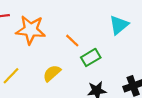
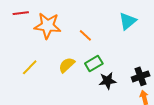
green rectangle: (91, 57) -> (94, 64), moved

